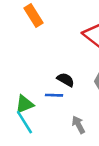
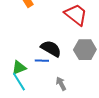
black semicircle: (66, 80) -> (51, 49), size x1.5

